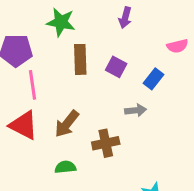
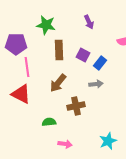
purple arrow: (125, 18) -> (89, 22), turned -40
blue rectangle: (154, 79) -> (100, 63), moved
brown arrow: (67, 124) -> (58, 83), moved

